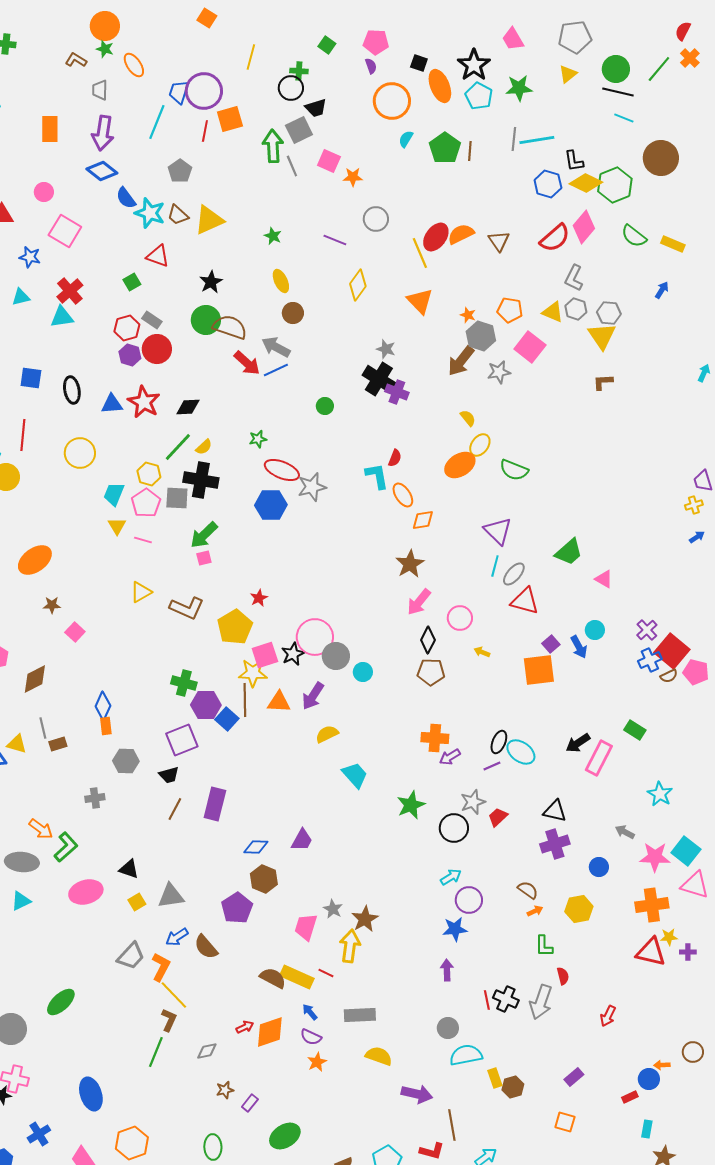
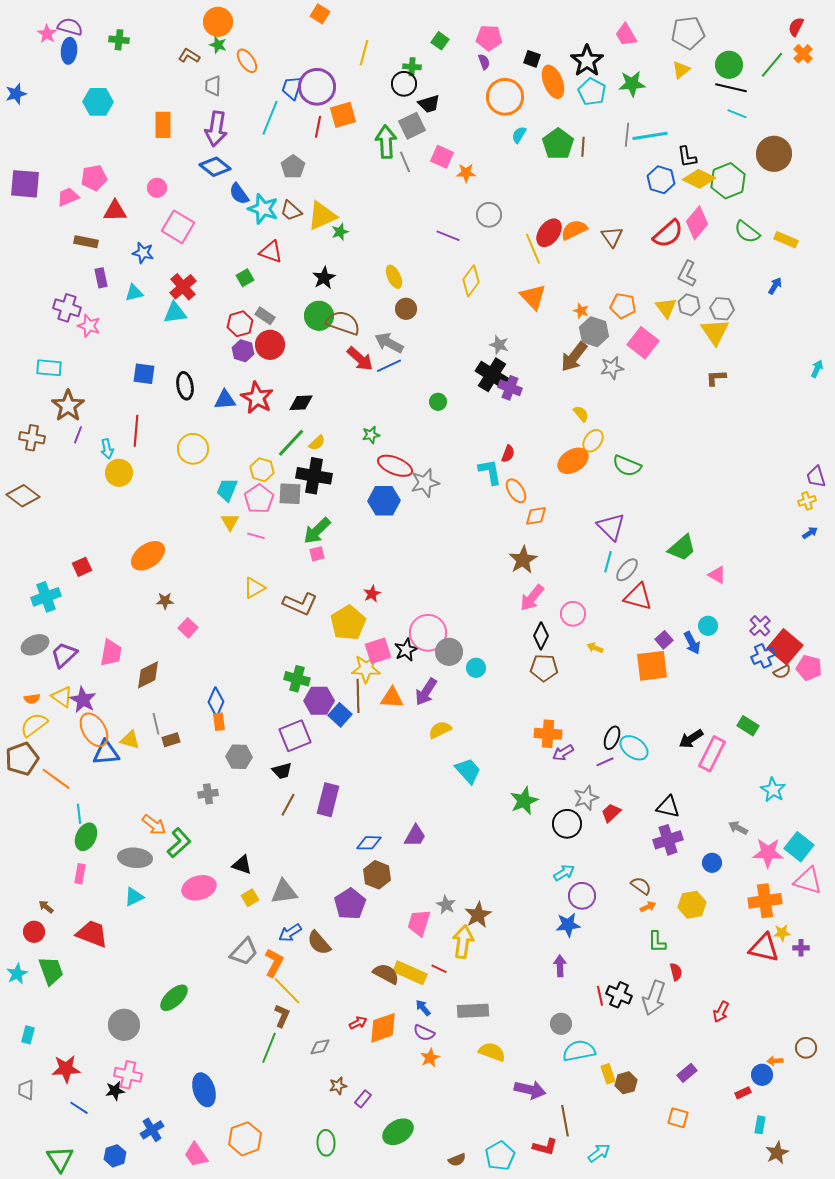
green star: (273, 236) -> (340, 232), moved, turned 30
yellow triangle: (553, 312) -> (666, 308), turned 30

